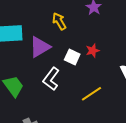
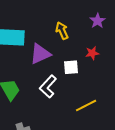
red star: (93, 51) -> (92, 53), moved
white square: (72, 57) -> (71, 67), turned -35

